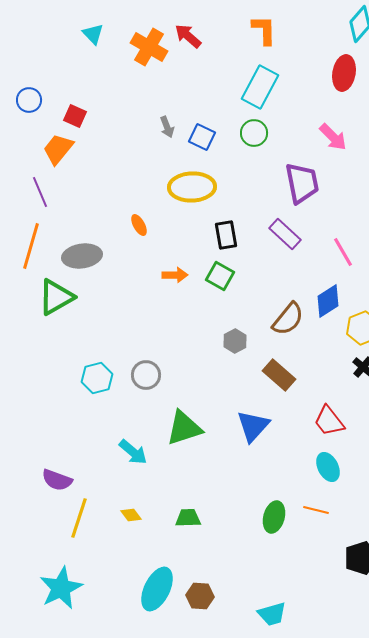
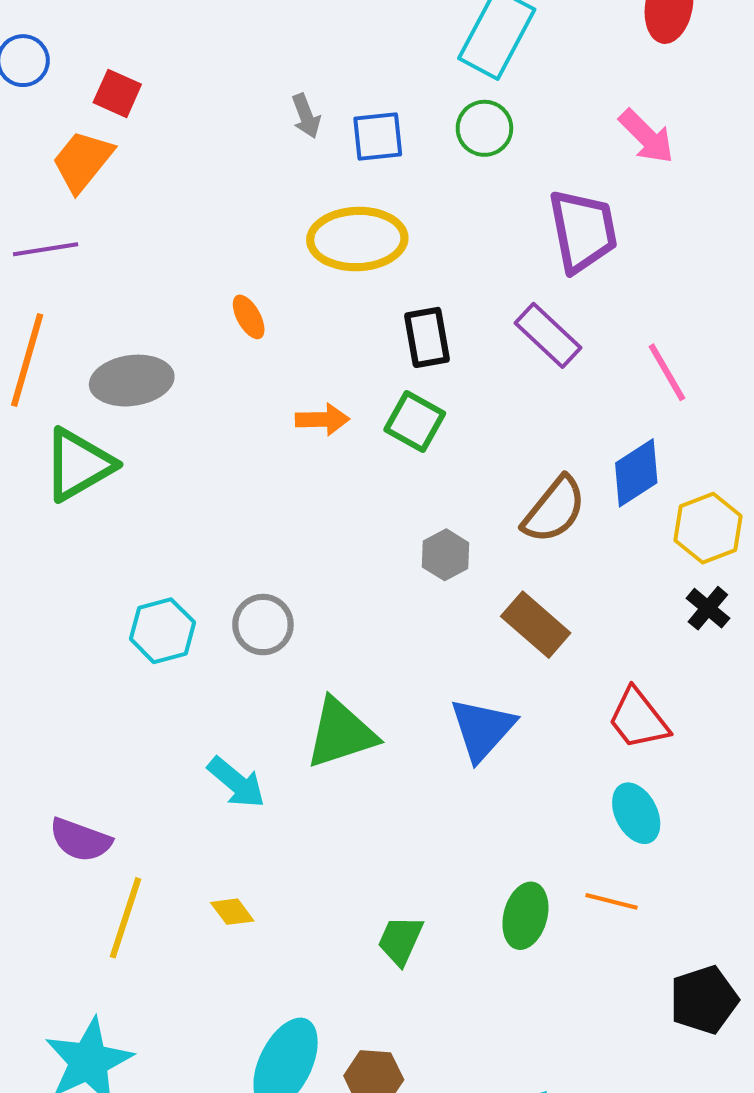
blue square: (202, 137) -> (378, 136), turned -32
purple line: (40, 192) -> (46, 249), turned -76
green trapezoid: (188, 518) -> (400, 940), moved, turned -64

